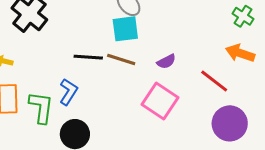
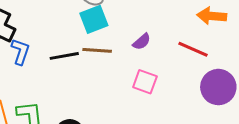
blue L-shape: (68, 92) -> (20, 52), moved
pink square: (160, 101) -> (145, 82), size x0.7

